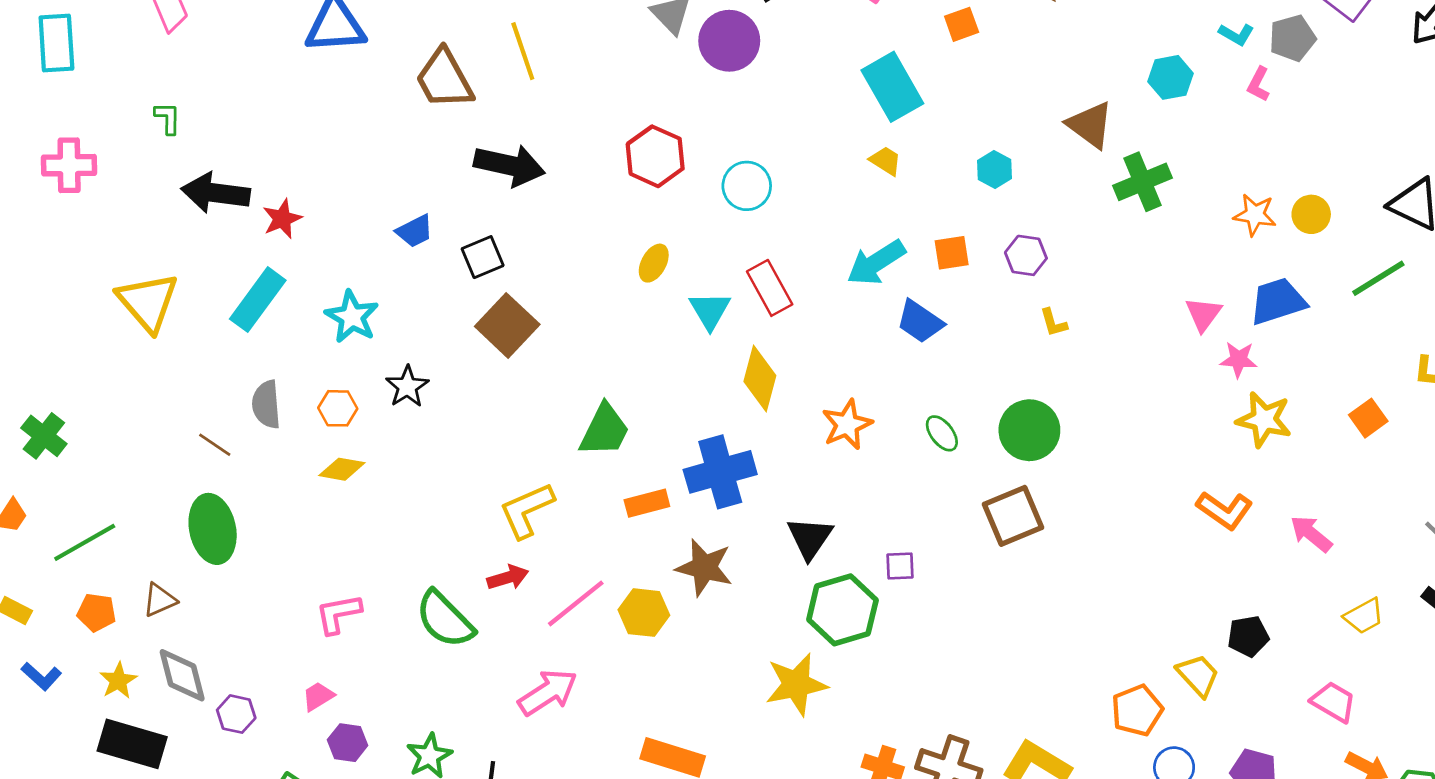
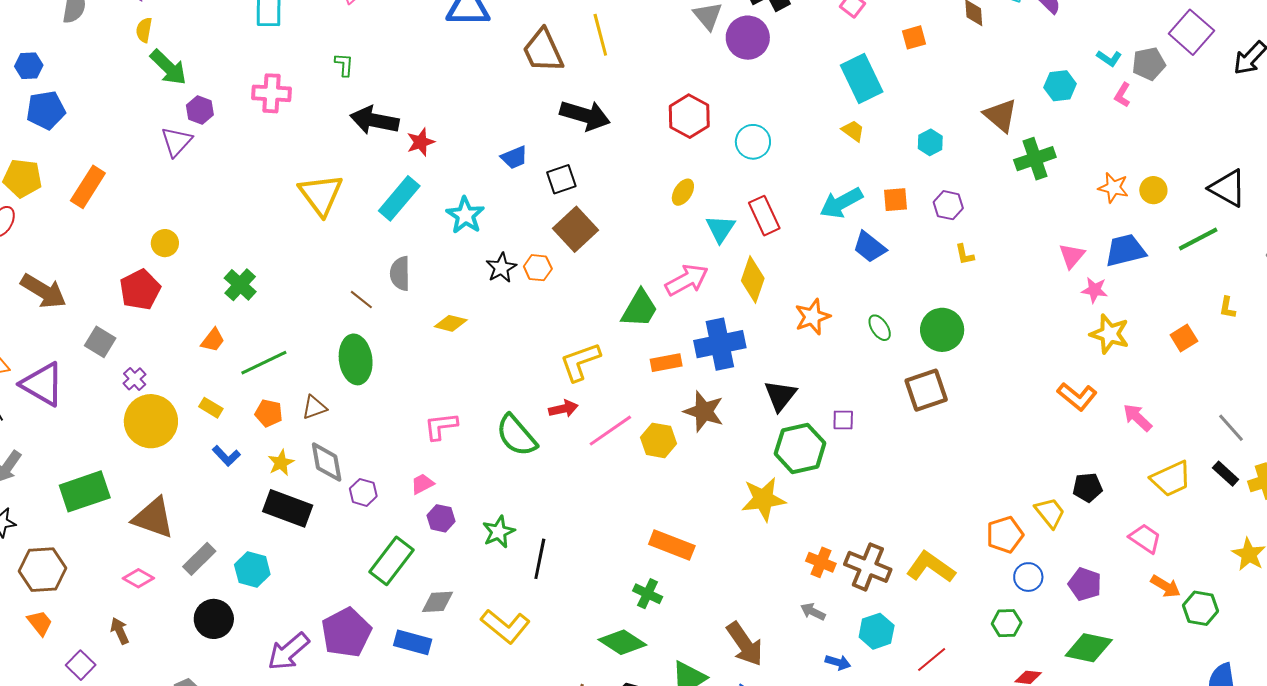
orange hexagon: (338, 408) -> (538, 268), moved
yellow trapezoid: (1364, 616) -> (1171, 479), size x1.4
pink arrow: (548, 692) -> (687, 280), moved

